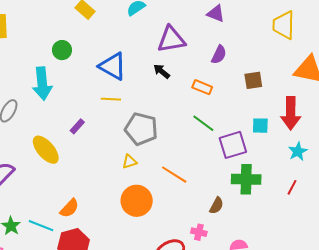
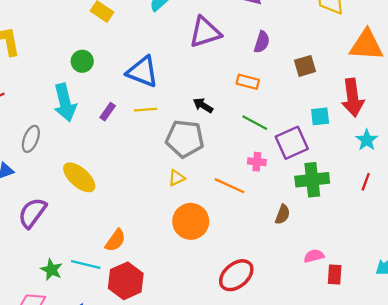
black arrow: (162, 71) -> (203, 105), moved
purple rectangle: (77, 126) -> (108, 112), moved
pink cross: (199, 232) -> (257, 162), moved

